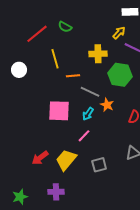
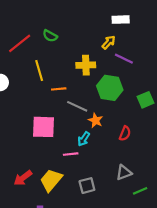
cyan arrow: (88, 114) -> (84, 139), moved
pink line: (84, 136) -> (71, 154), turned 40

